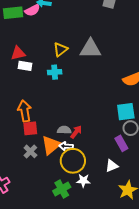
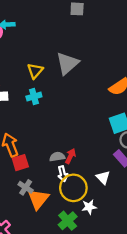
gray triangle: (91, 49) -> (67, 63), turned -30
orange triangle: (51, 145) -> (38, 199), moved
white arrow: (66, 146) -> (63, 174), turned -96
white triangle: (112, 166) -> (103, 177), moved, turned -40

